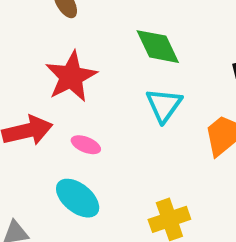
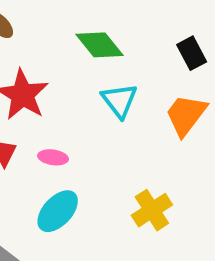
cyan ellipse: (78, 198) -> (58, 211), turned -72

